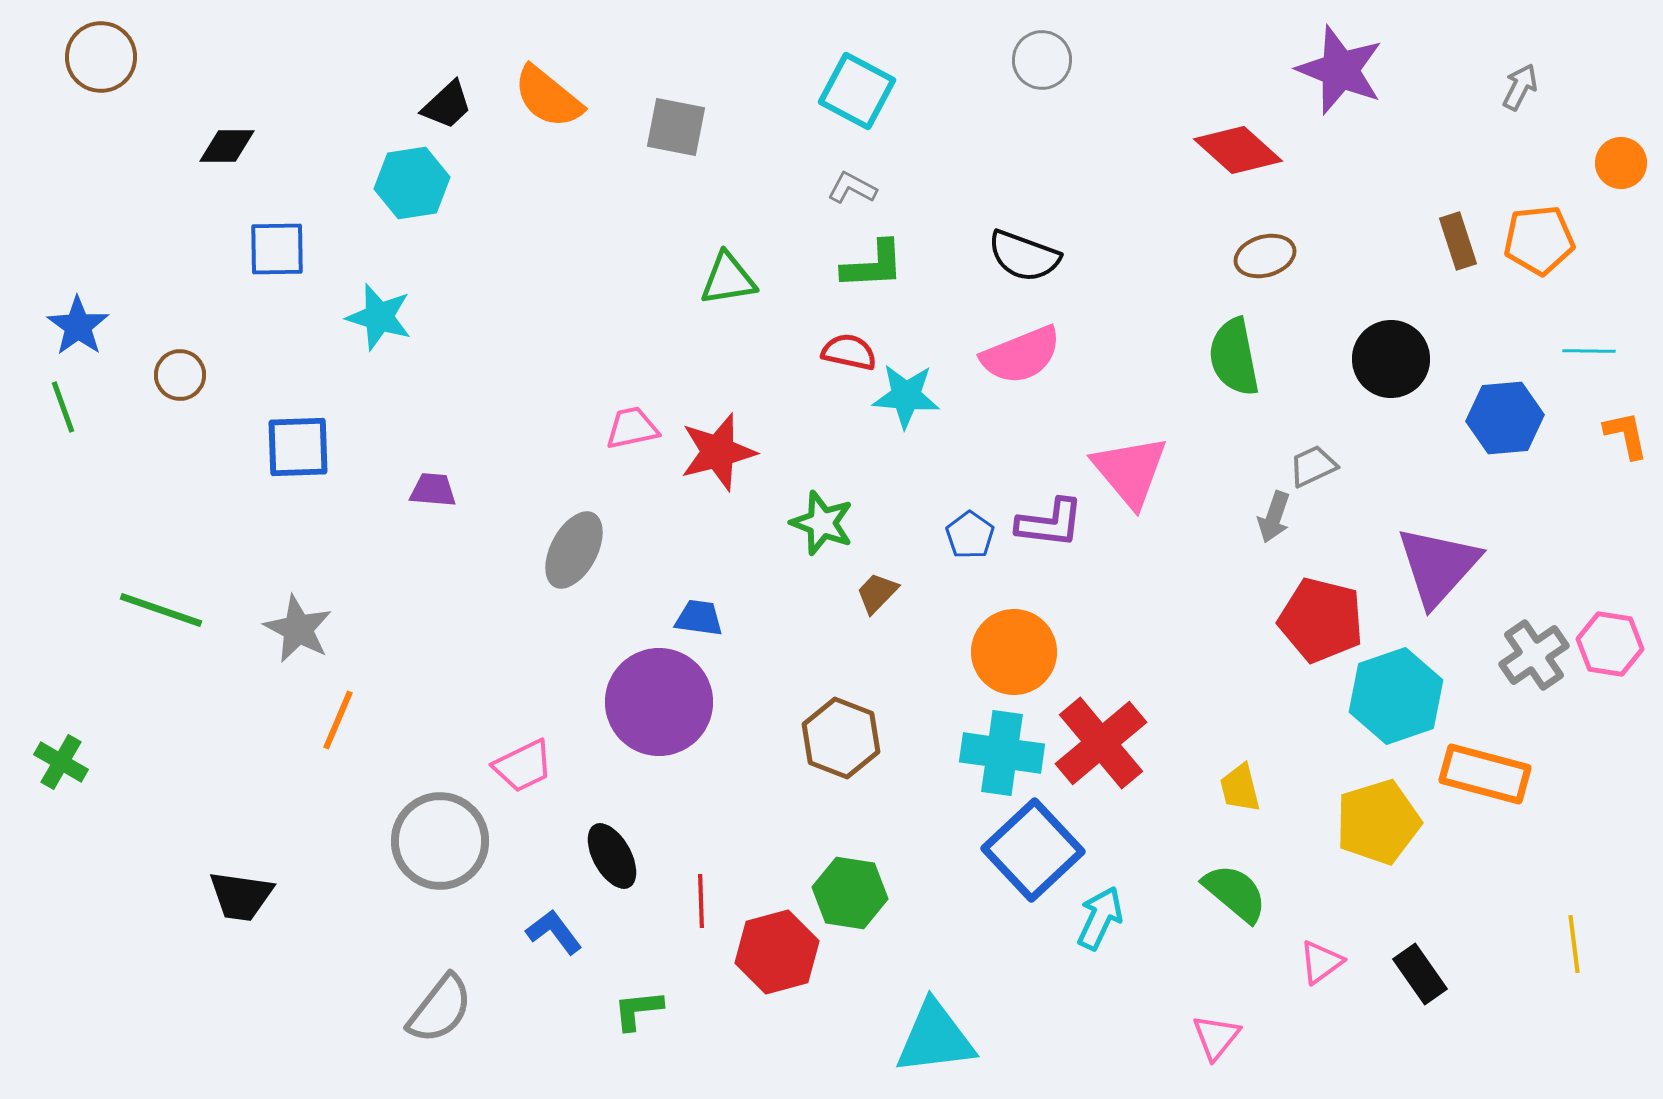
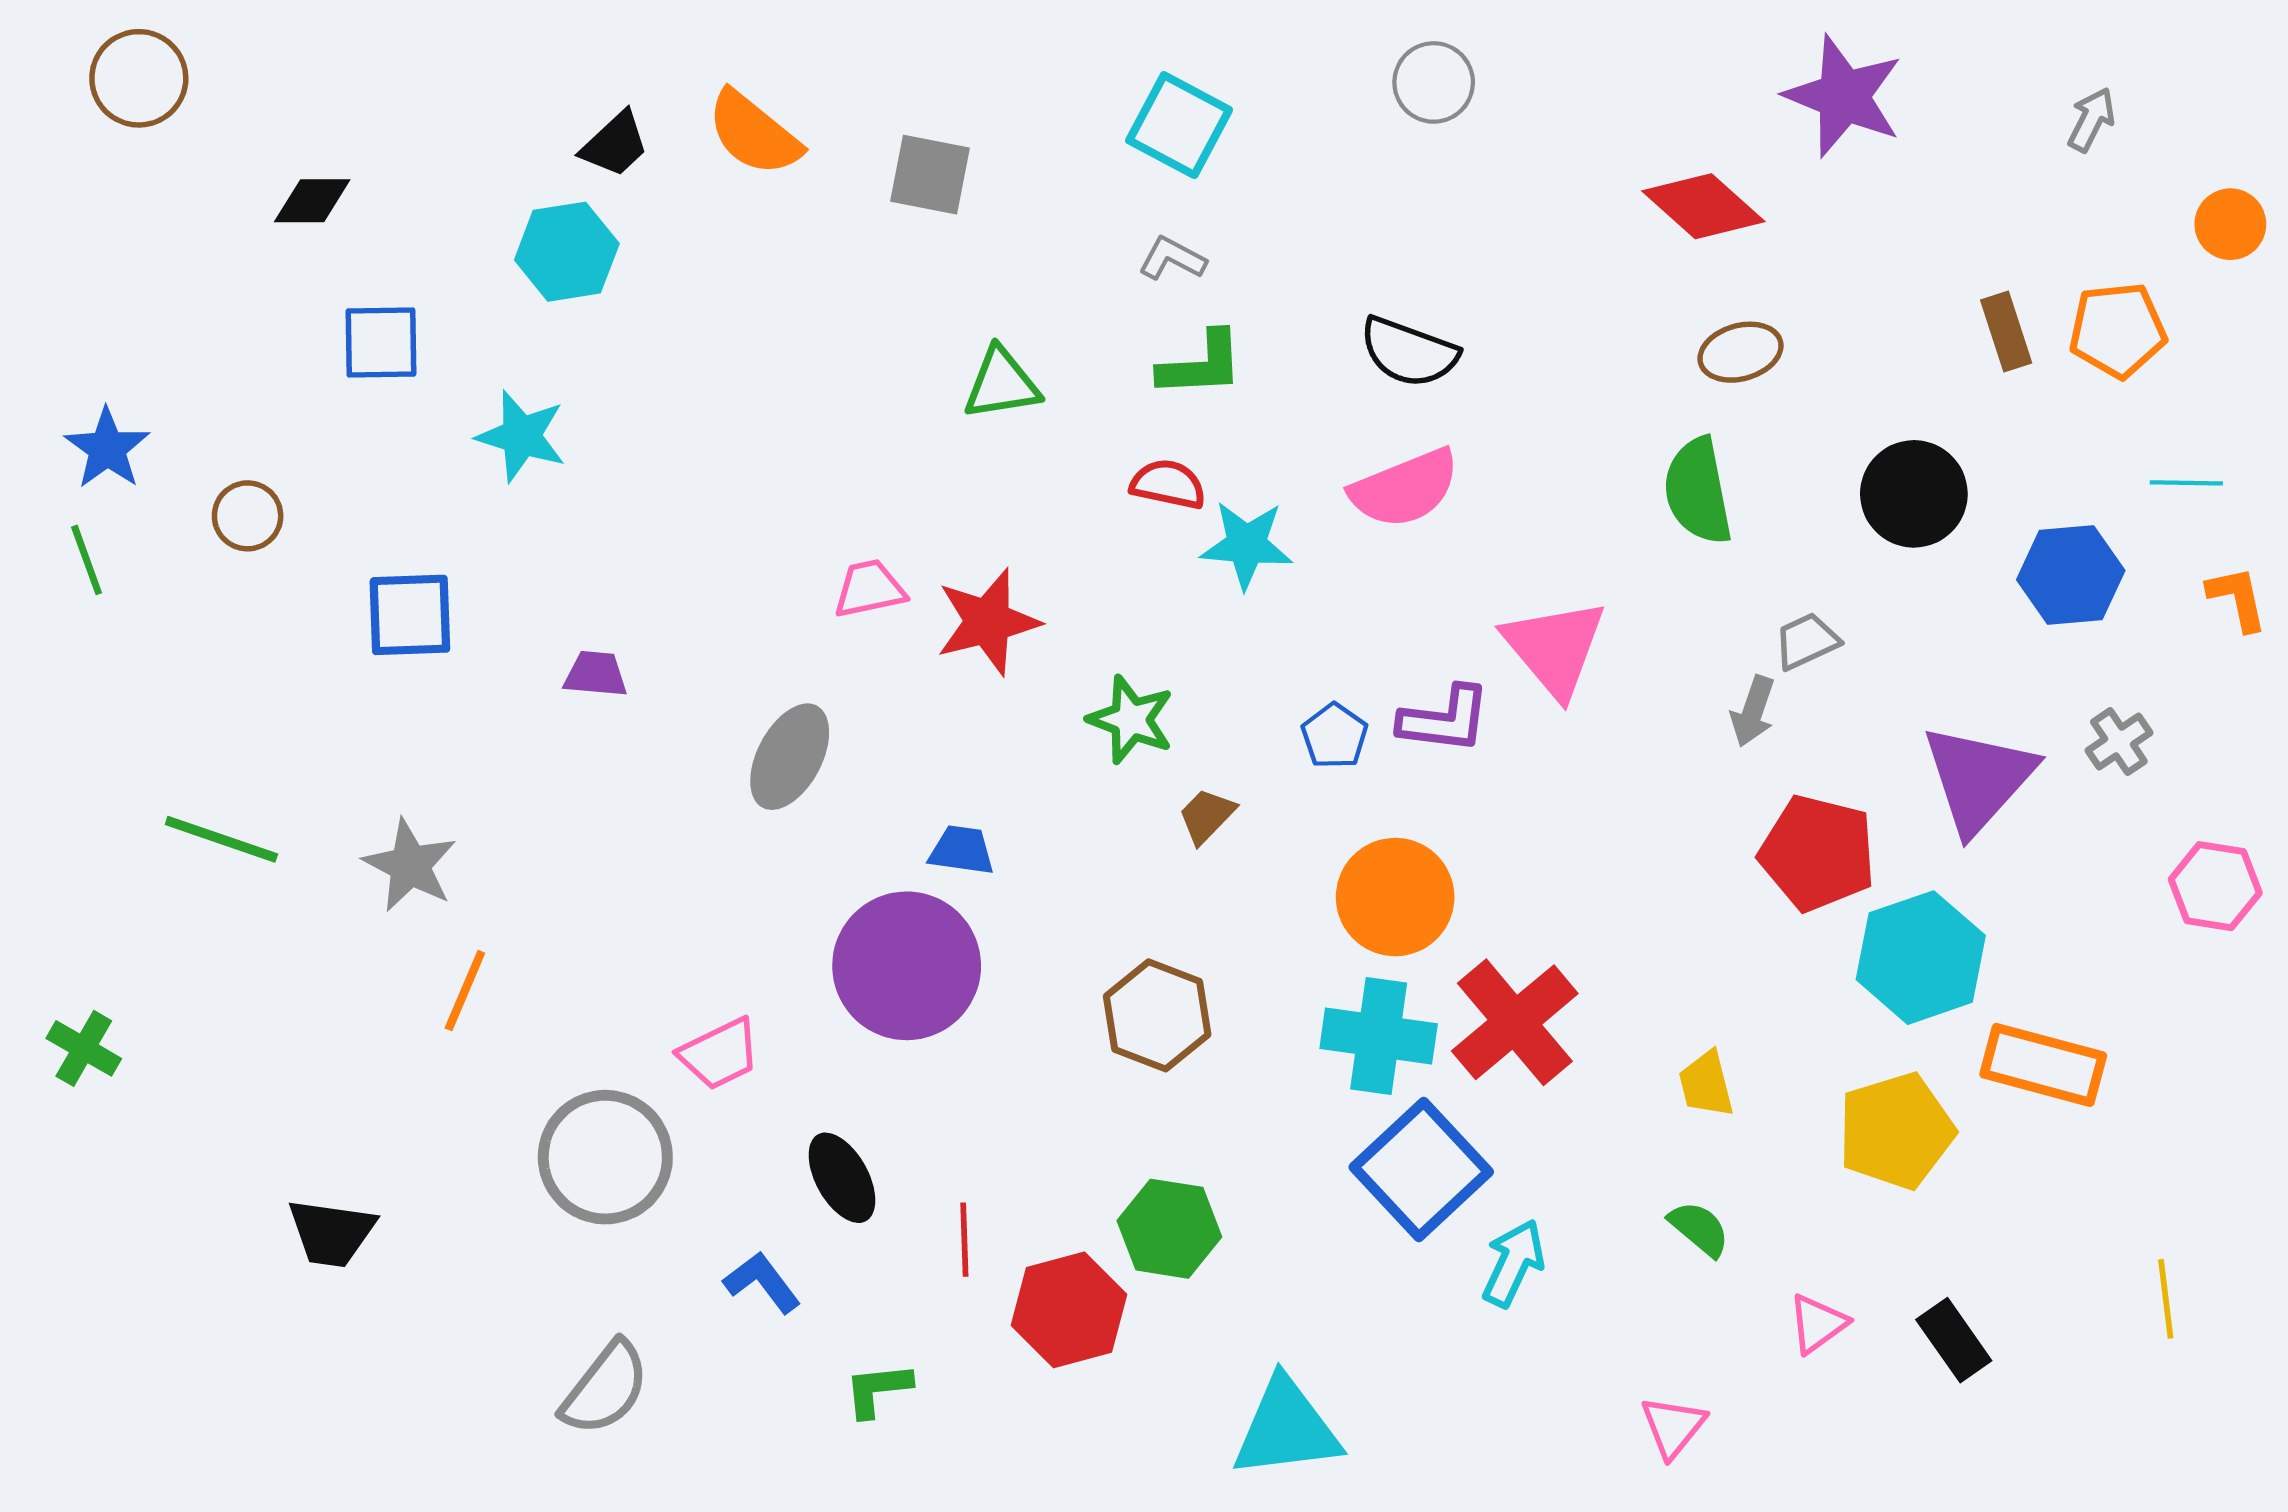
gray cross: (1534, 655) -> (2119, 742), moved, size x0.7
green semicircle: (1235, 893) -> (1699, 1229), size x0.7

